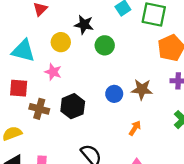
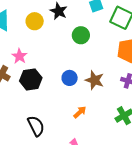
green circle: (105, 45) -> (81, 35), moved
pink star: (53, 72) -> (19, 56), moved

